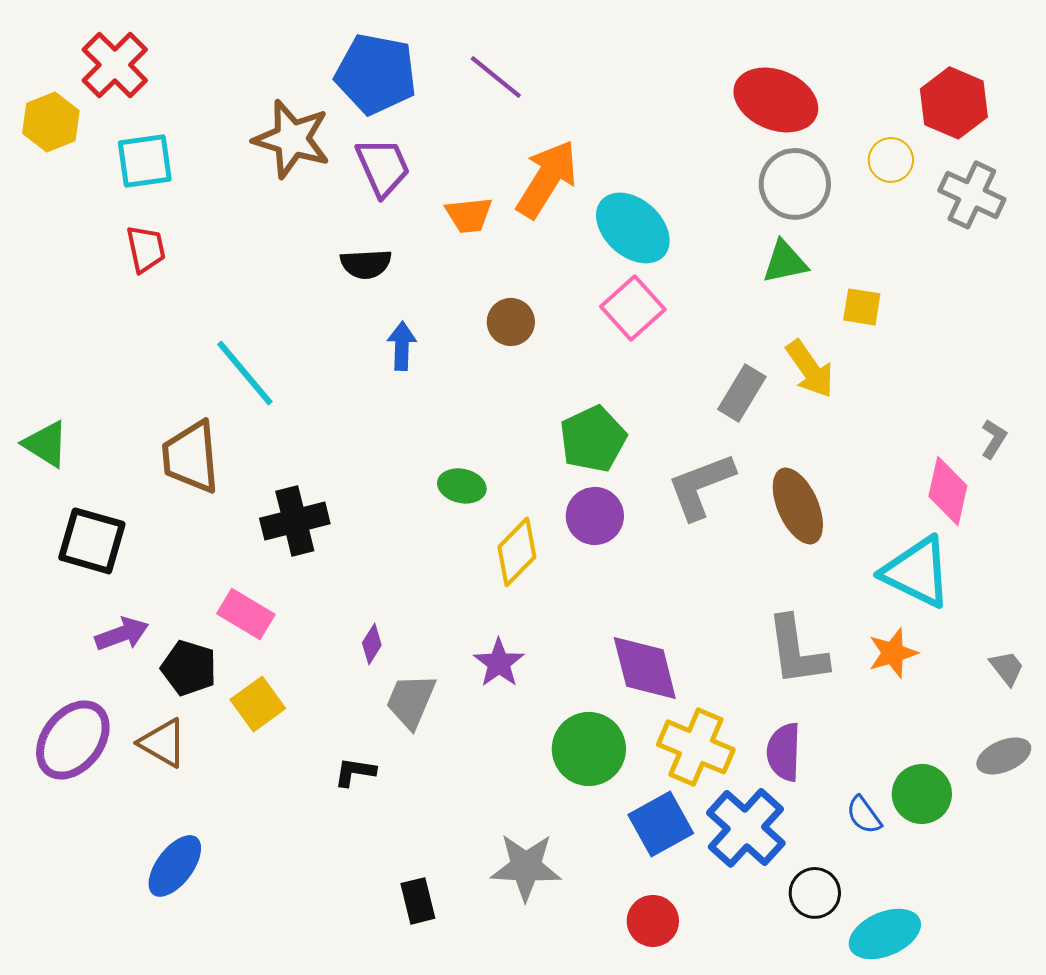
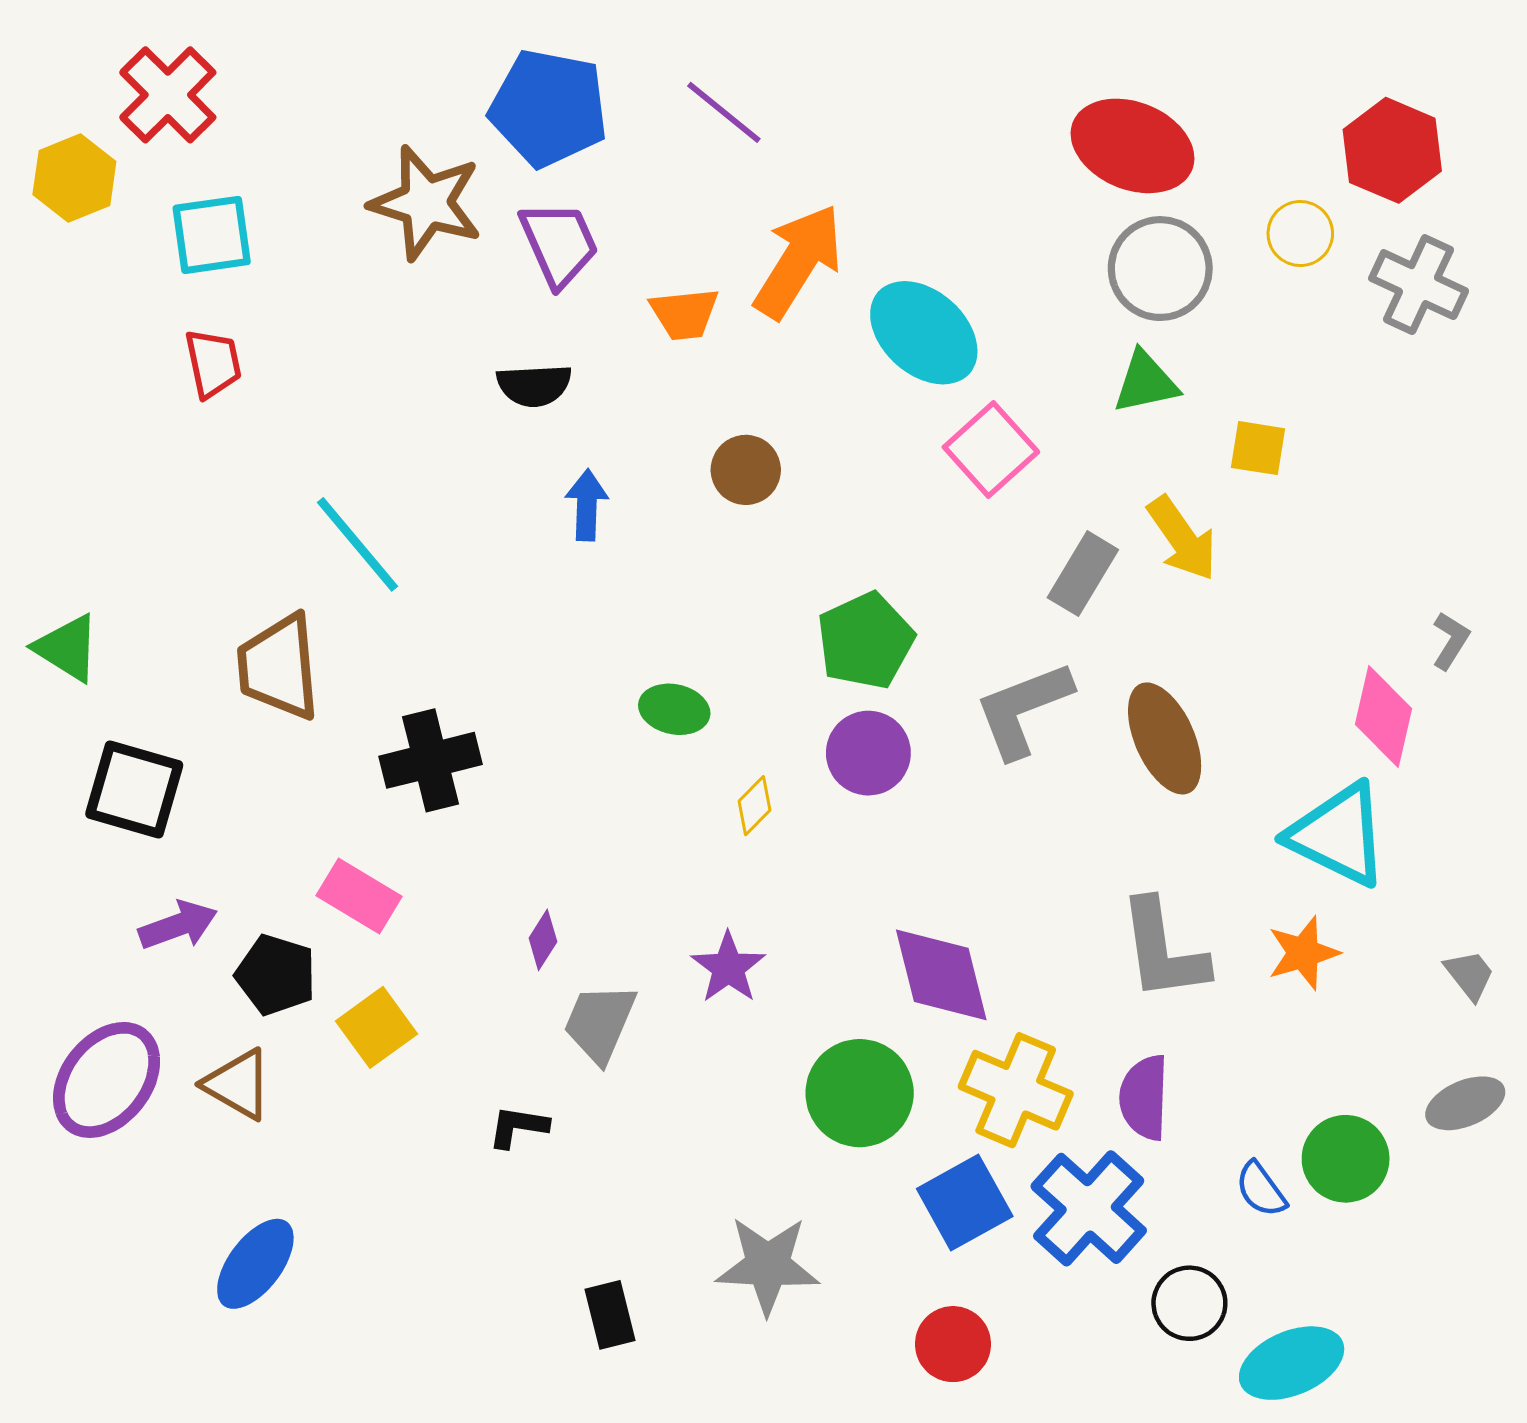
pink square: (633, 308) -> (991, 449), moved
yellow diamond: (517, 552) -> (755, 806), size x0.6

